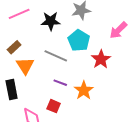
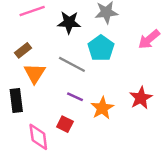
red star: (101, 59) -> (141, 98), moved

